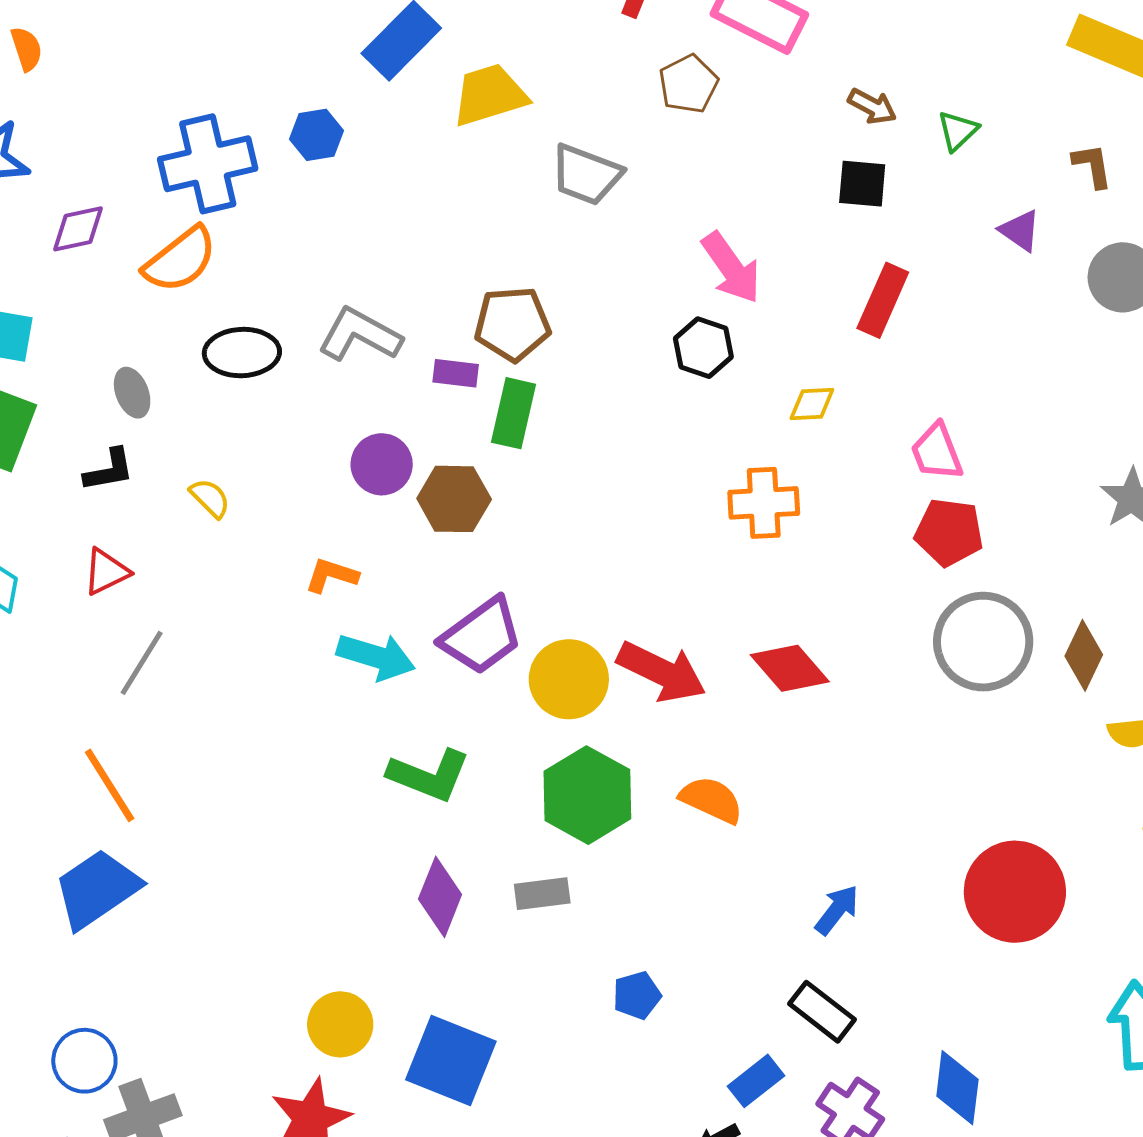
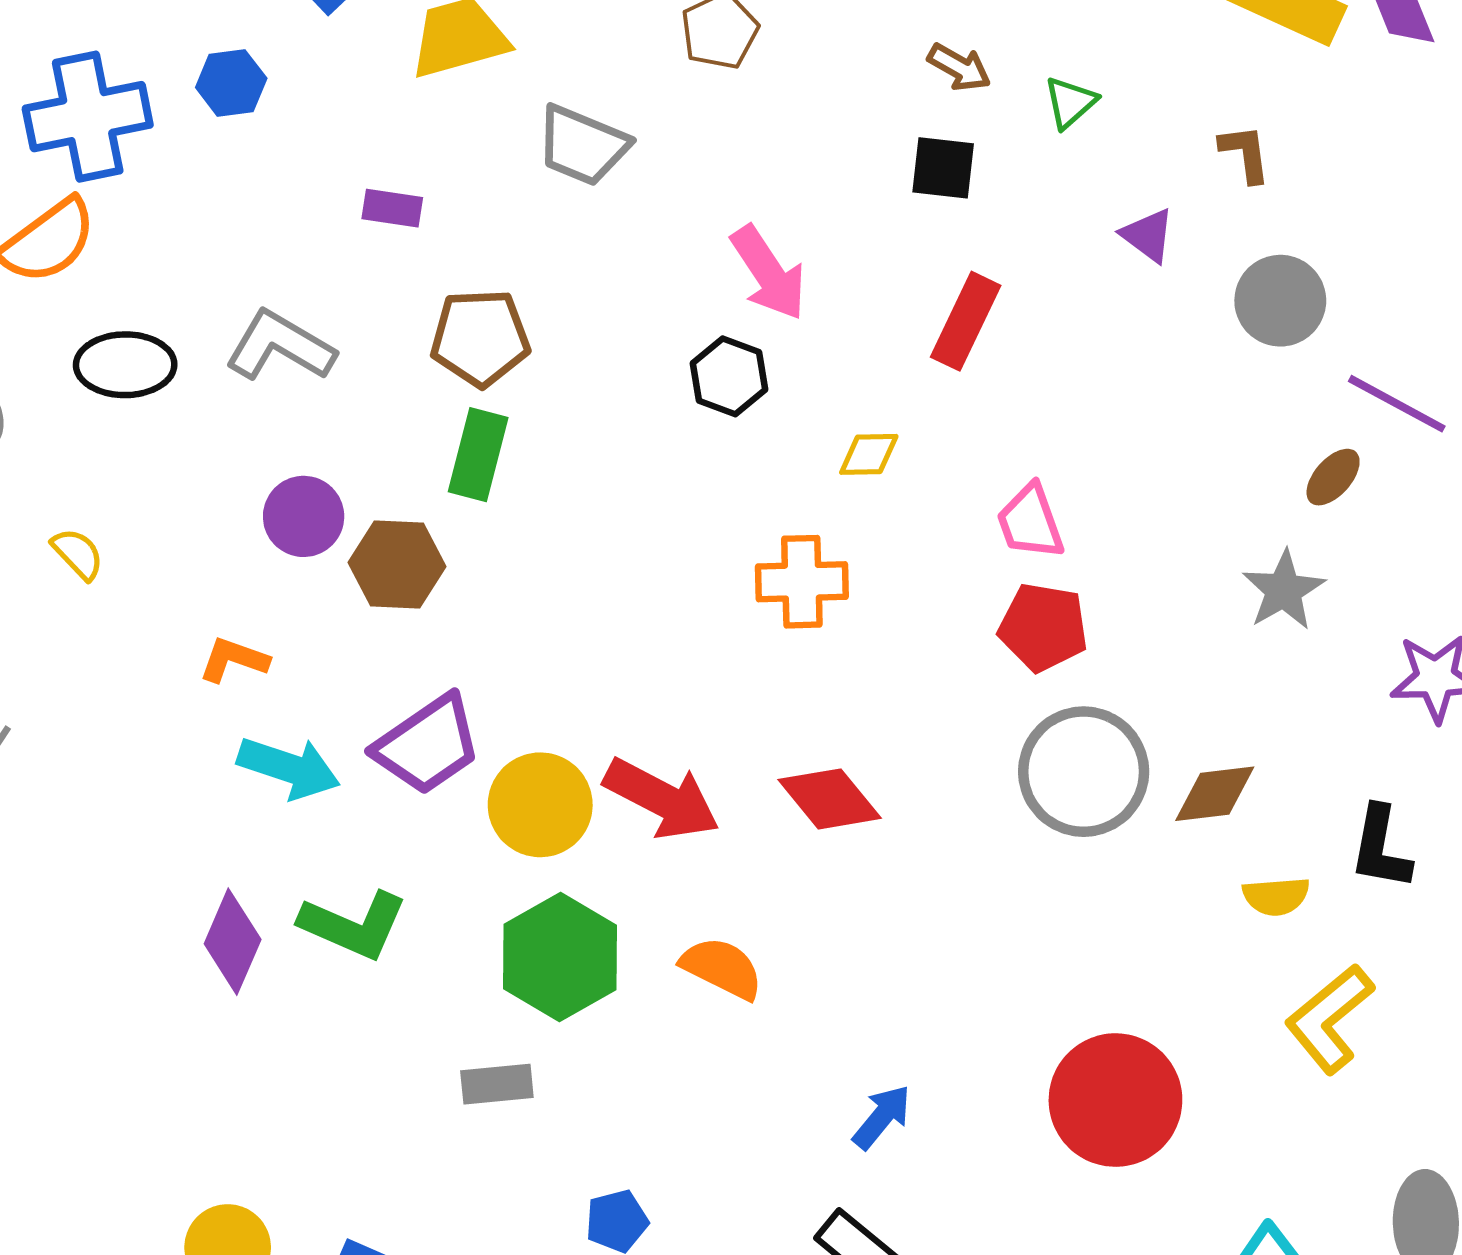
purple rectangle: (456, 373) -> (392, 208), moved
brown diamond: (1084, 655) -> (1215, 794), turned 56
purple diamond: (440, 897) -> (233, 942), moved

